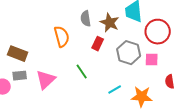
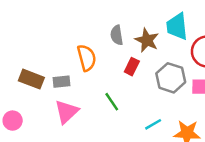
gray rectangle: (20, 76) -> (62, 82), moved

